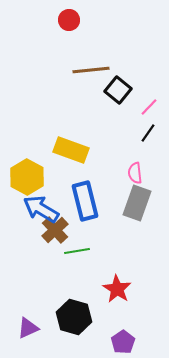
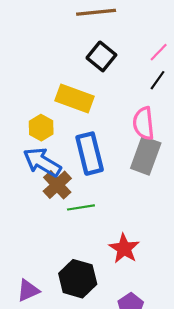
black square: (118, 90) -> (101, 56), moved
pink semicircle: (135, 173) -> (144, 123), size x1.4
yellow hexagon: (27, 177) -> (41, 128), moved, size x0.7

